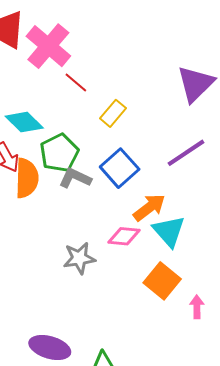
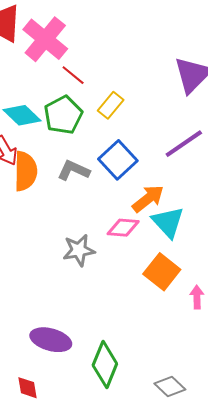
green pentagon: (59, 153) -> (63, 115), moved

